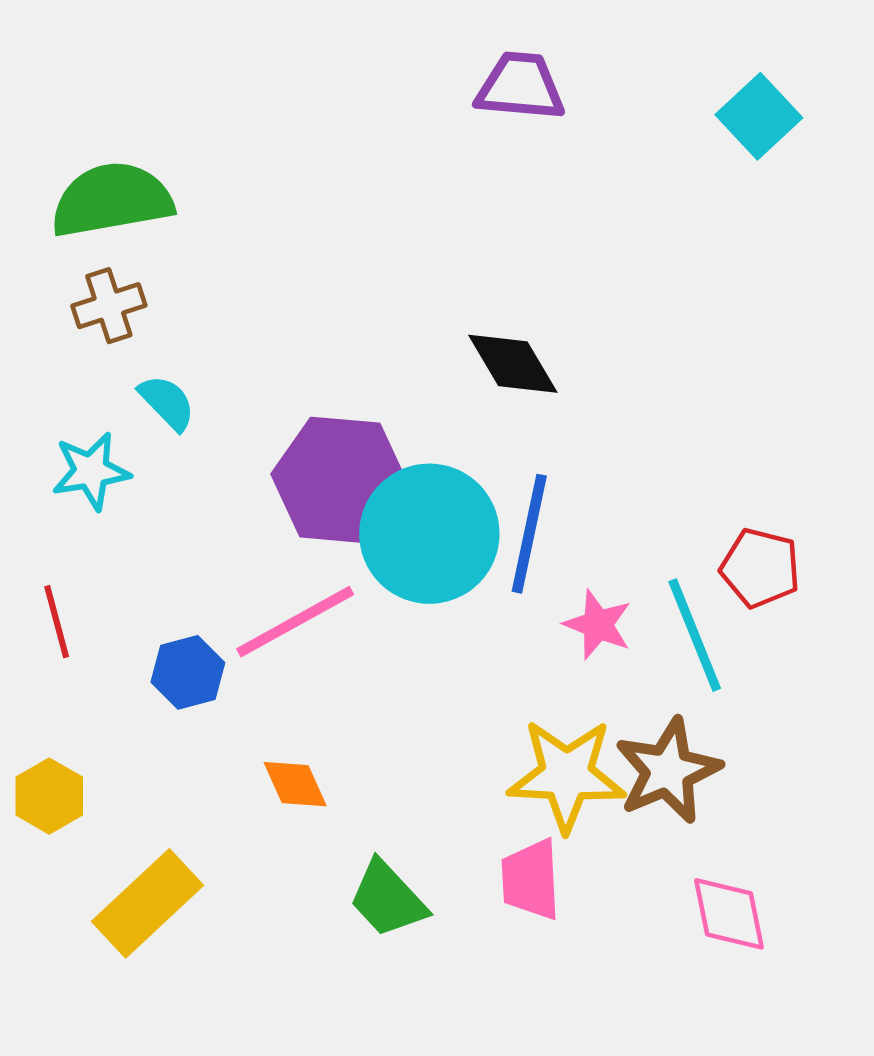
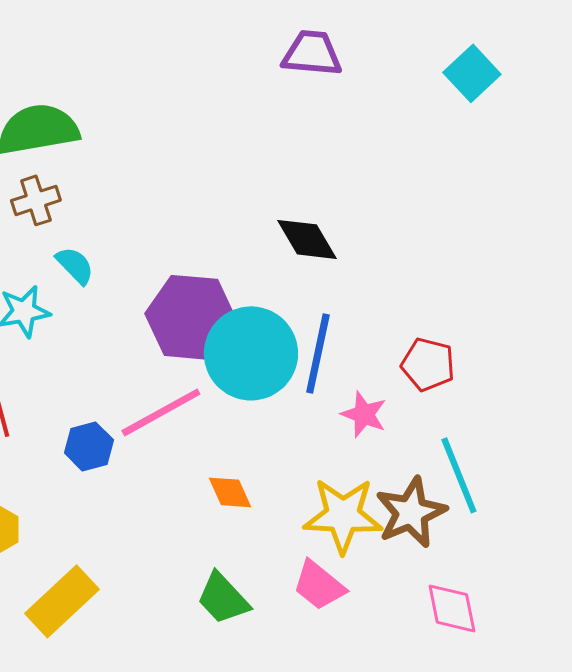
red pentagon: (760, 568) -> (428, 364), moved
cyan line: (695, 635) -> (459, 475), moved
orange diamond: (295, 784) -> (230, 492), moved
pink trapezoid: (531, 880) -> (319, 585), turned -48

